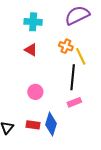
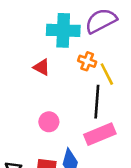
cyan cross: (33, 22) -> (63, 30), moved, size x1.4
pink rectangle: (74, 102) -> (100, 134), size x1.6

